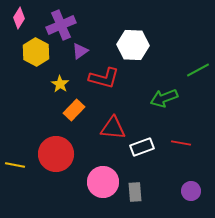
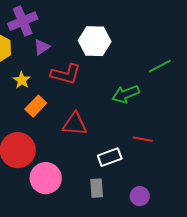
white rectangle: (142, 147) -> (110, 157), moved
pink circle: (103, 182) -> (46, 178), moved
purple circle: (191, 191) -> (140, 196), moved

